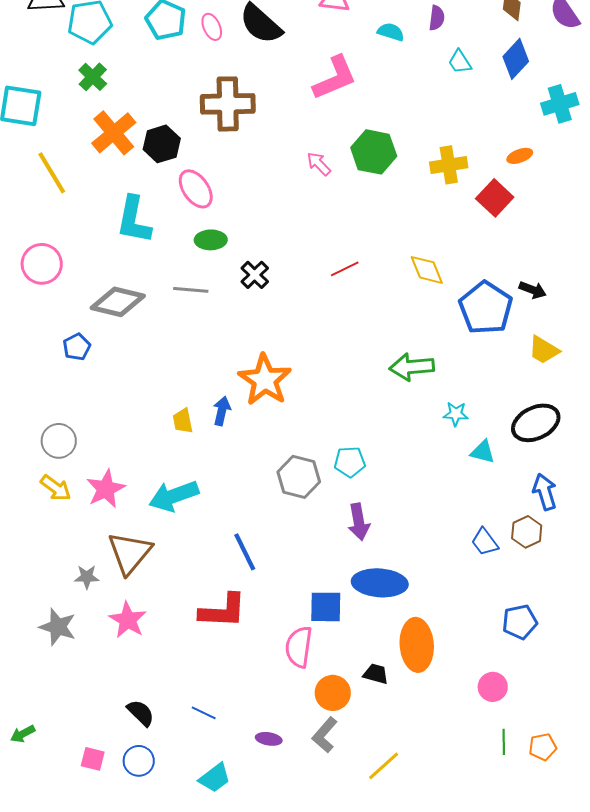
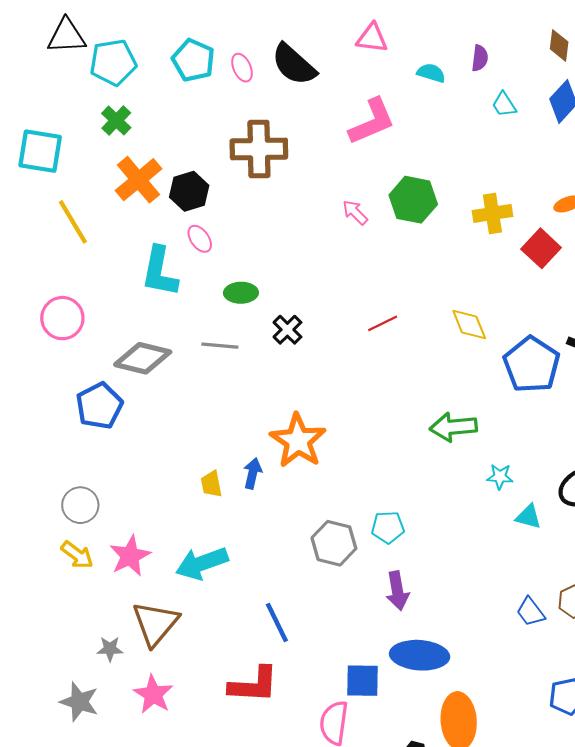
pink ellipse: (196, 189) -> (200, 239), moved, size x0.7
blue pentagon: (77, 347) -> (99, 406), size x1.6

